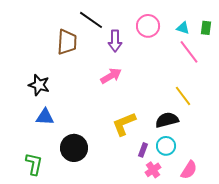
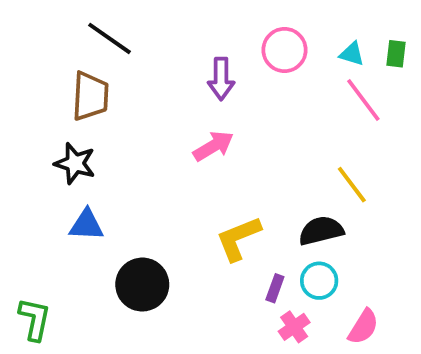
black line: (91, 20) -> (110, 38), moved
brown trapezoid: (67, 42) -> (90, 96), moved
green L-shape: (34, 164) -> (35, 319), moved

